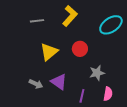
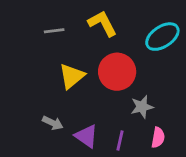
yellow L-shape: (70, 16) -> (102, 23), turned -70
red circle: (80, 49) -> (117, 72), size x1.6
purple triangle: (59, 82) -> (86, 136), moved

